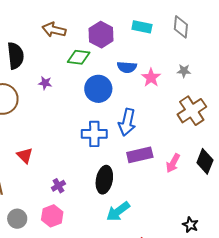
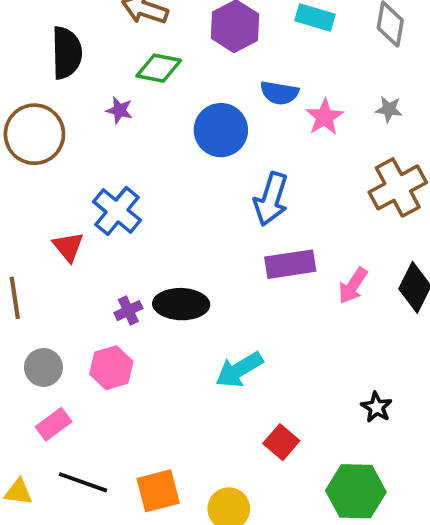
green diamond: (79, 57) -> (159, 68), moved
blue cross: (94, 134) -> (117, 211), moved, turned 35
black ellipse: (104, 180) -> (181, 304), moved, turned 76

